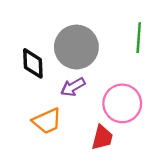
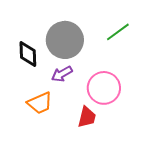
green line: (139, 38) -> (118, 32), turned 50

